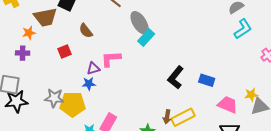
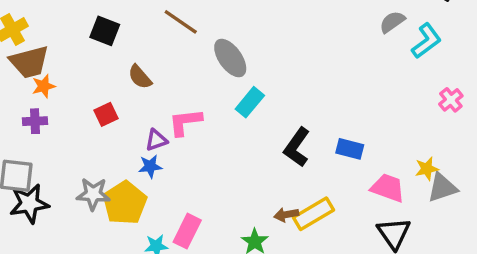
brown trapezoid: (45, 17) -> (29, 62), moved
cyan L-shape: (243, 29) -> (426, 41), moved
cyan rectangle: (146, 38) -> (250, 102), moved
yellow pentagon: (73, 104) -> (125, 203), turned -30
brown arrow: (167, 117) -> (286, 215), turned 72

